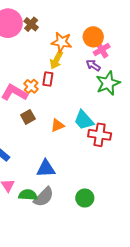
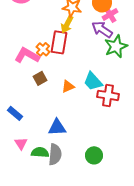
purple arrow: (93, 65) -> (102, 29), size x1.5
red rectangle: (48, 79) -> (59, 42), size x1.6
gray semicircle: (44, 197) -> (55, 154), turned -40

